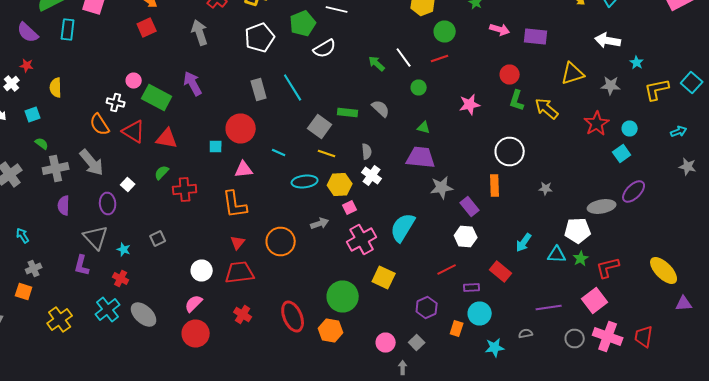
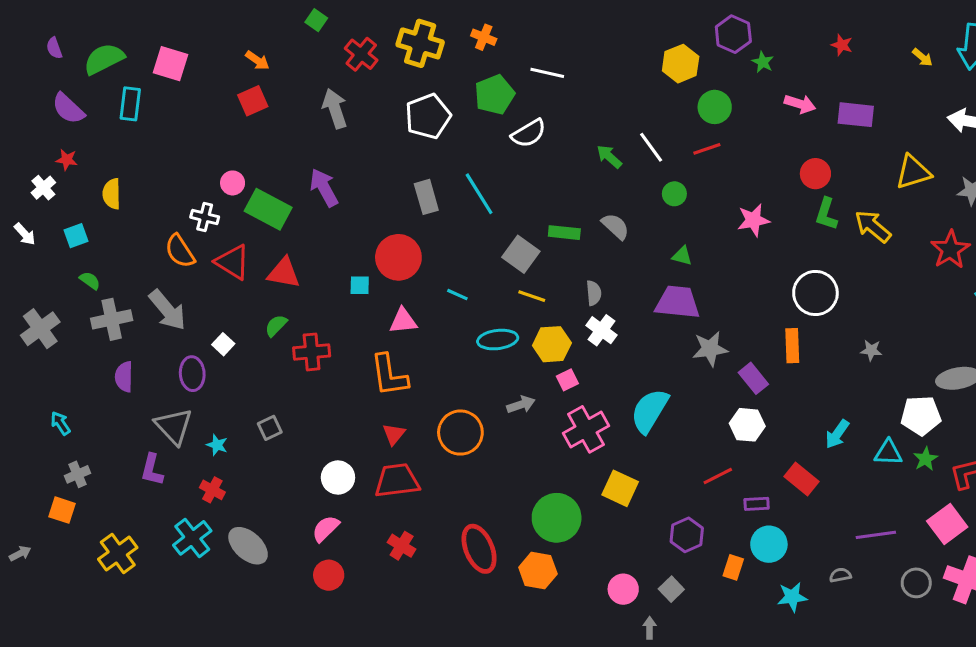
red circle: (196, 334) -> (329, 575), size x0.7

